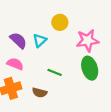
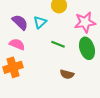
green line: (55, 72) -> (58, 44), moved
brown semicircle: (40, 93) -> (67, 74), moved

